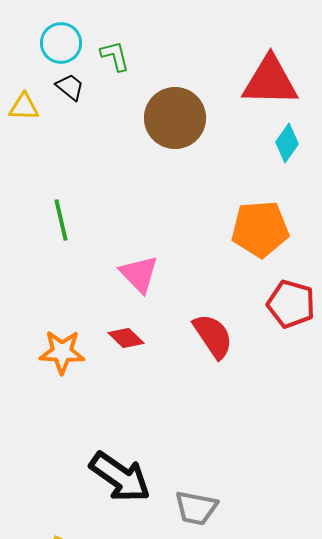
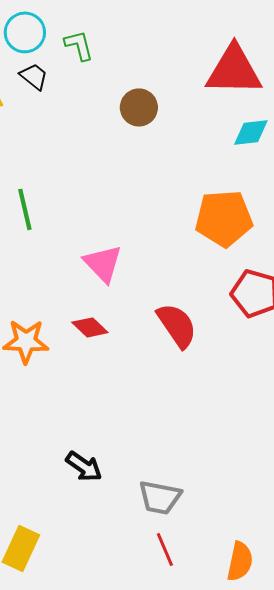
brown circle: (175, 118) -> (139, 107), size x0.6
cyan diamond: (287, 143) -> (251, 132), turned 48
black arrow: (120, 477) -> (84, 466), size x0.6

